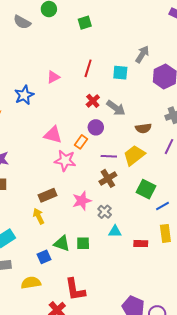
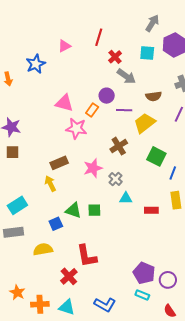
cyan square: (120, 73) -> (147, 53), moved
red cross: (93, 101) -> (115, 57), moved
purple line: (109, 156) -> (124, 110), moved
blue line: (163, 206) -> (173, 173), turned -40

